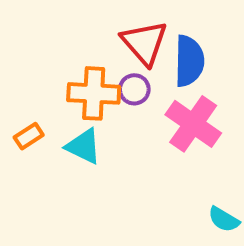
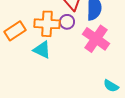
orange rectangle: (29, 136) -> (15, 31), moved, size x1.5

